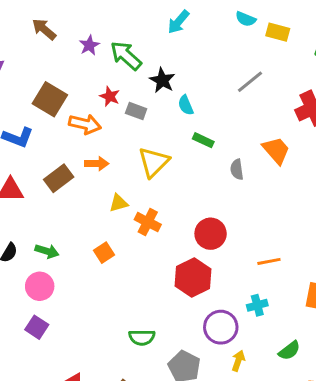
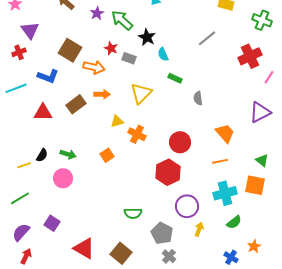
orange trapezoid: (276, 150) -> (225, 133), moved
cyan cross: (257, 305) -> (225, 193), moved, size x1.6
purple square: (37, 327) -> (52, 223), moved

